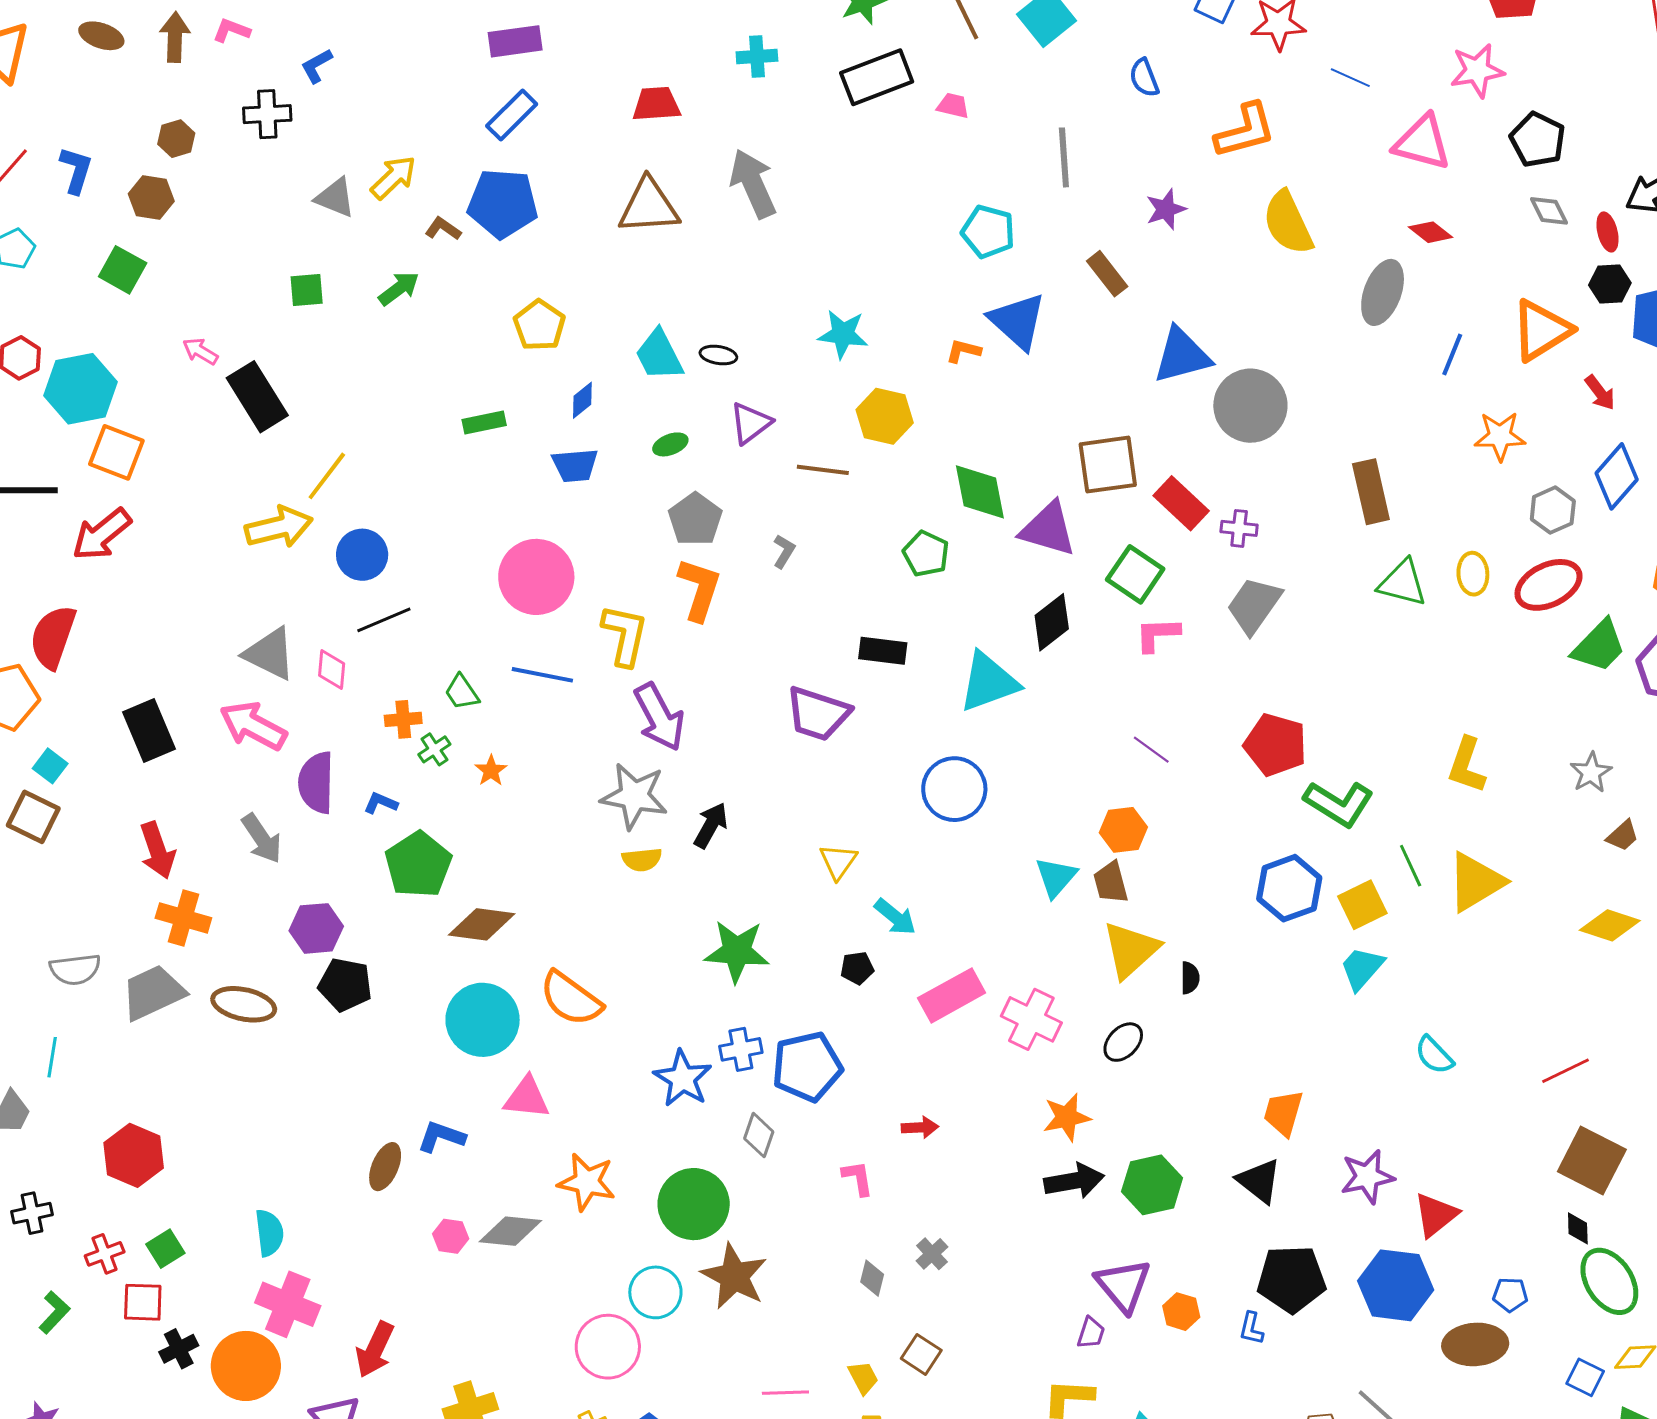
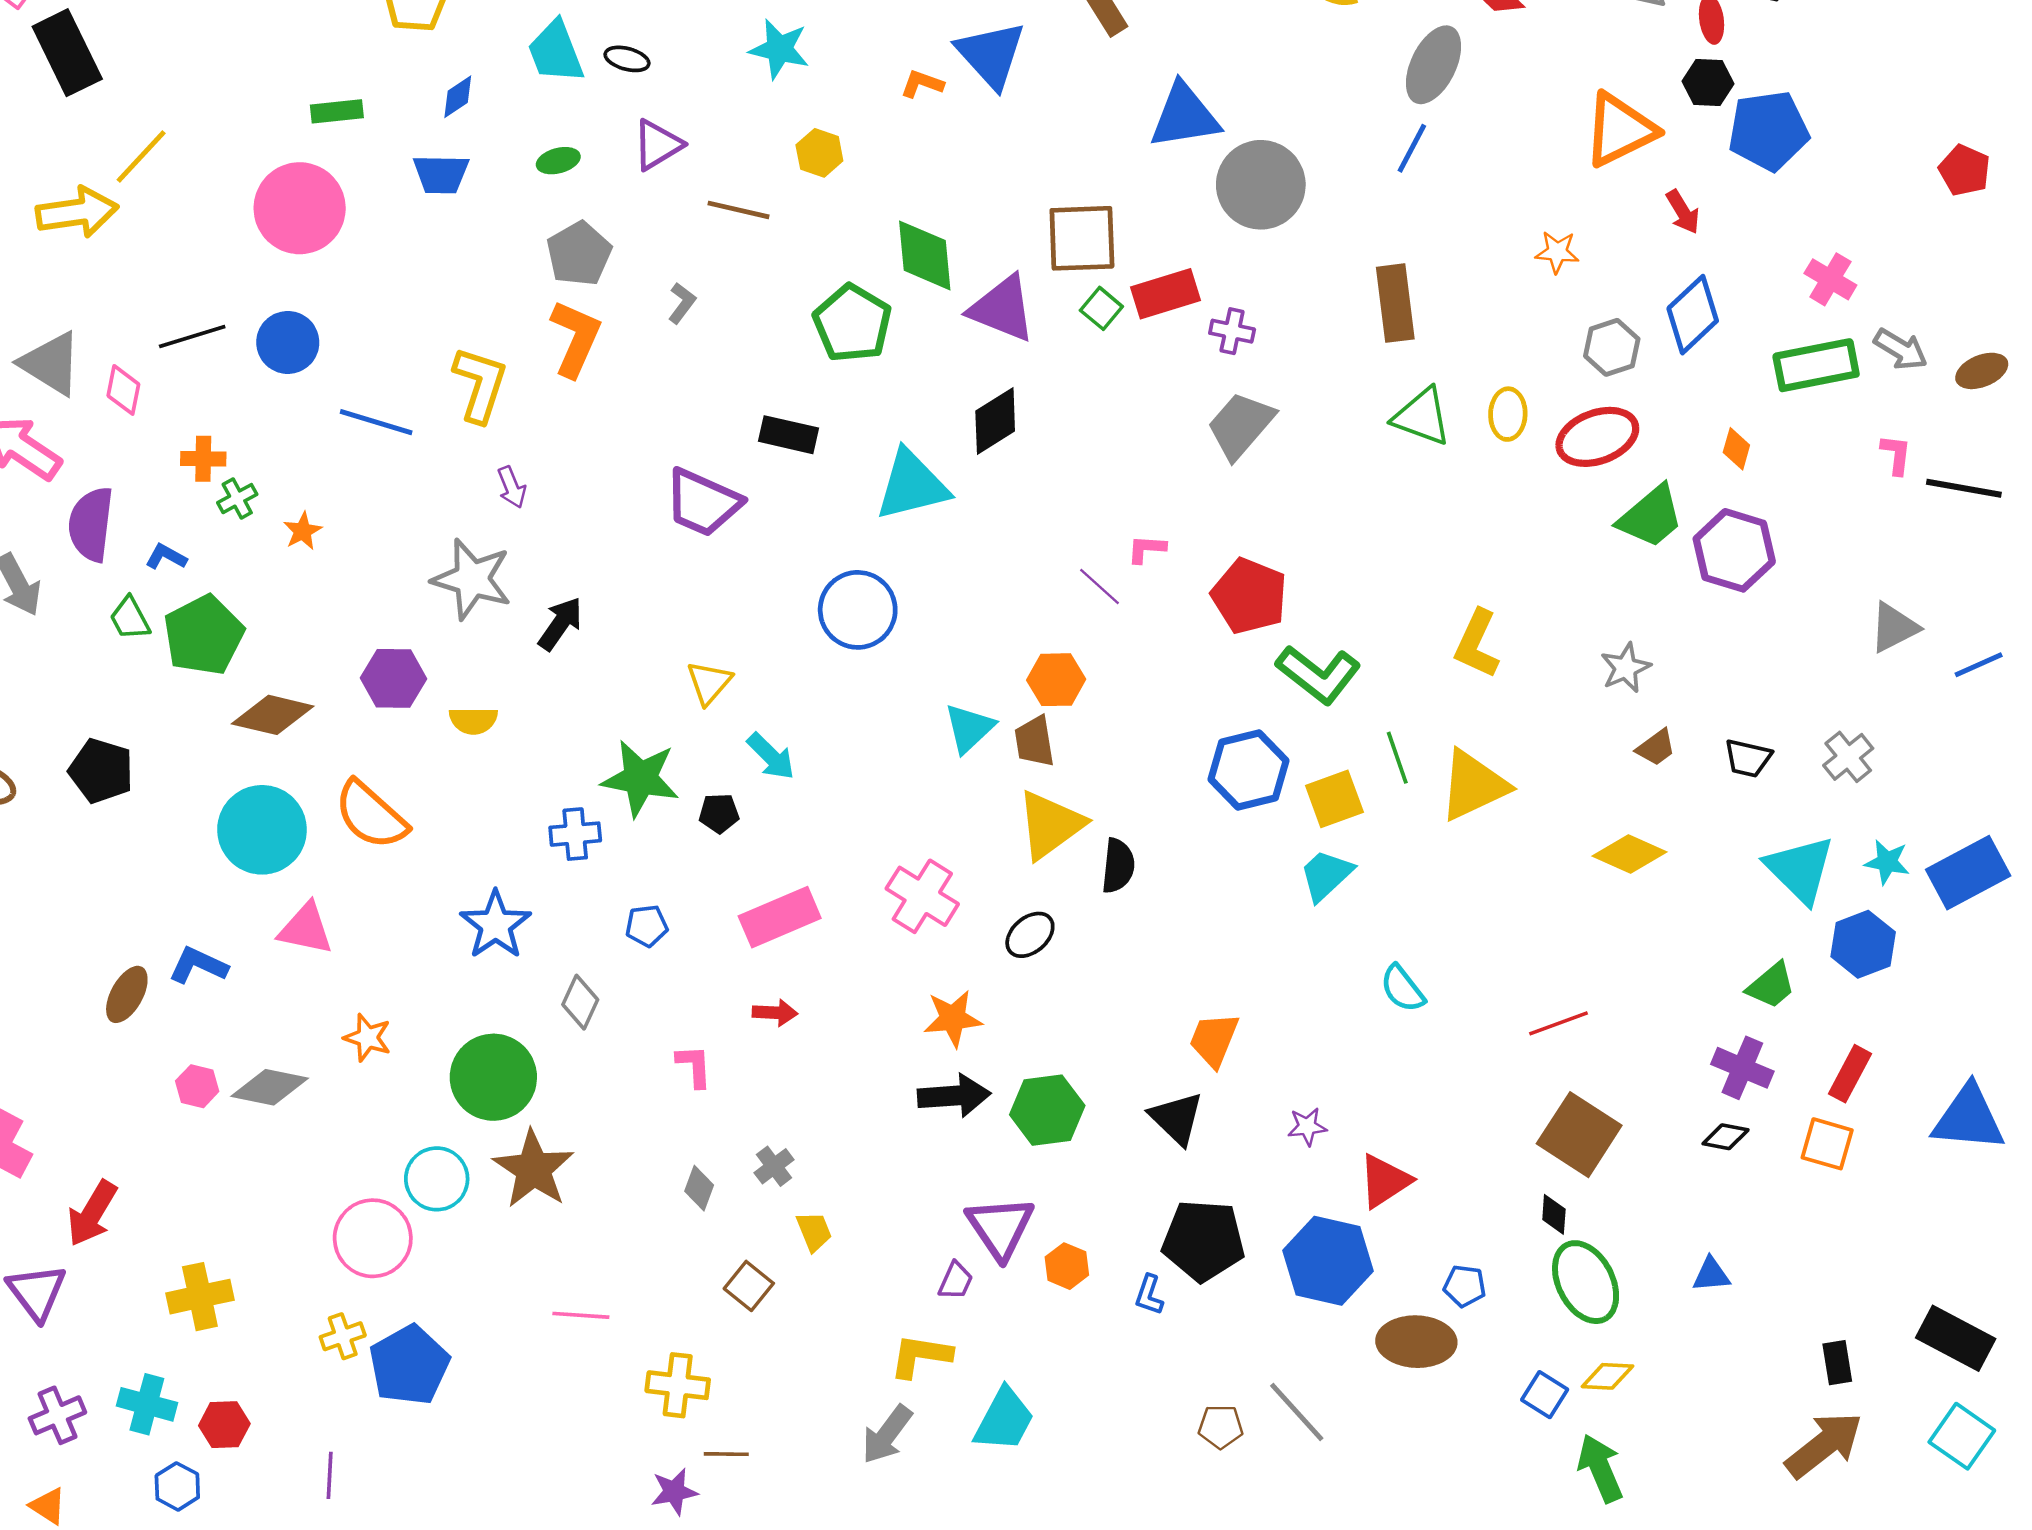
blue line: (1452, 355) -> (1412, 148), moved
yellow hexagon: (885, 416) -> (819, 153), size x0.7
orange star: (1500, 436) -> (1557, 252), size x0.7
red rectangle: (1181, 503) -> (1165, 294), turned -66
green pentagon: (926, 554) -> (852, 323), size x1.4
blue circle: (362, 555) -> (288, 342), moved
green square: (1135, 574) -> (1101, 308), moved, size x0.6
pink circle: (536, 577) -> (300, 208), moved
pink L-shape: (1157, 634) -> (1147, 549), moved, size x0.7
green trapezoid: (462, 692) -> (130, 618), moved
purple arrow: (659, 717) -> (512, 487), size x0.5
yellow semicircle: (642, 860) -> (473, 721), moved
purple hexagon: (316, 928) -> (394, 678), moved
green star: (737, 951) -> (640, 778), moved
black semicircle: (1190, 978) -> (1118, 866), size x1.4
pink rectangle: (952, 995) -> (780, 917), moved
blue cross: (741, 1049) -> (575, 834), moved
blue pentagon: (807, 1067) -> (647, 926), size x0.5
purple star: (1367, 1177) -> (1307, 1127), size x0.6
orange star: (587, 1182) -> (368, 1038), size x0.7
yellow trapezoid: (863, 1378) -> (814, 1231), moved

